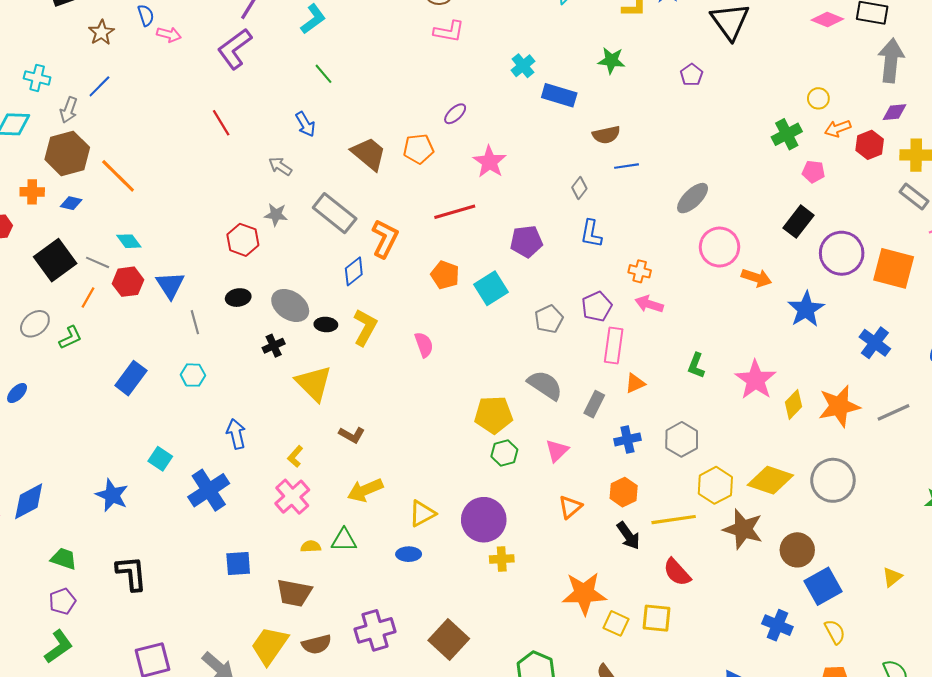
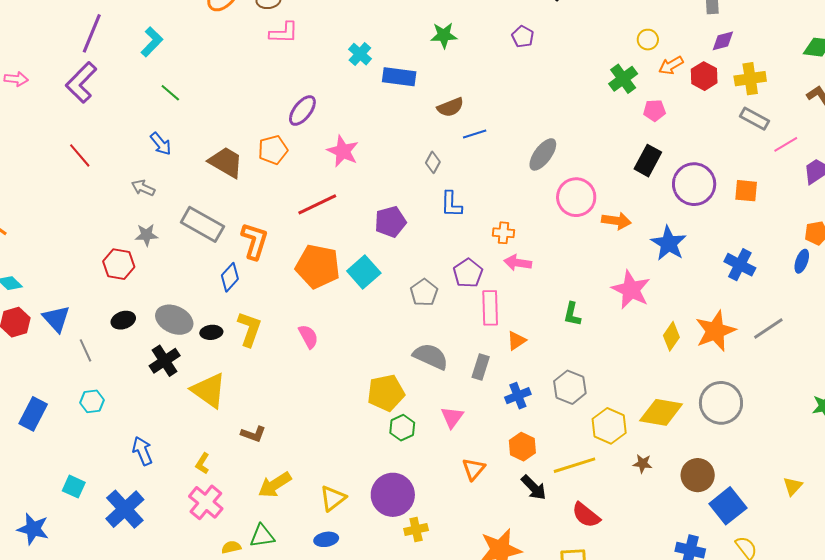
purple ellipse: (455, 114) -> (302, 111), size x1.4
orange square: (894, 268) -> (746, 191), size x0.6
orange pentagon: (445, 275) -> (318, 266), size x1.6
black cross: (274, 346) -> (165, 361), size x1.4
pink star: (756, 380) -> (631, 290), moved
brown star: (743, 529) -> (643, 464), size x0.5

